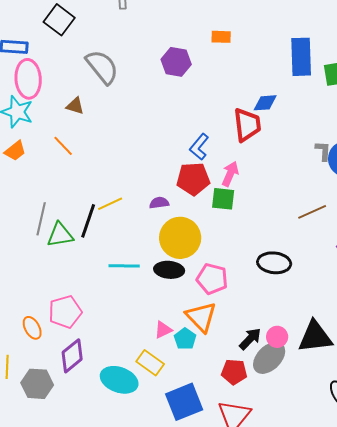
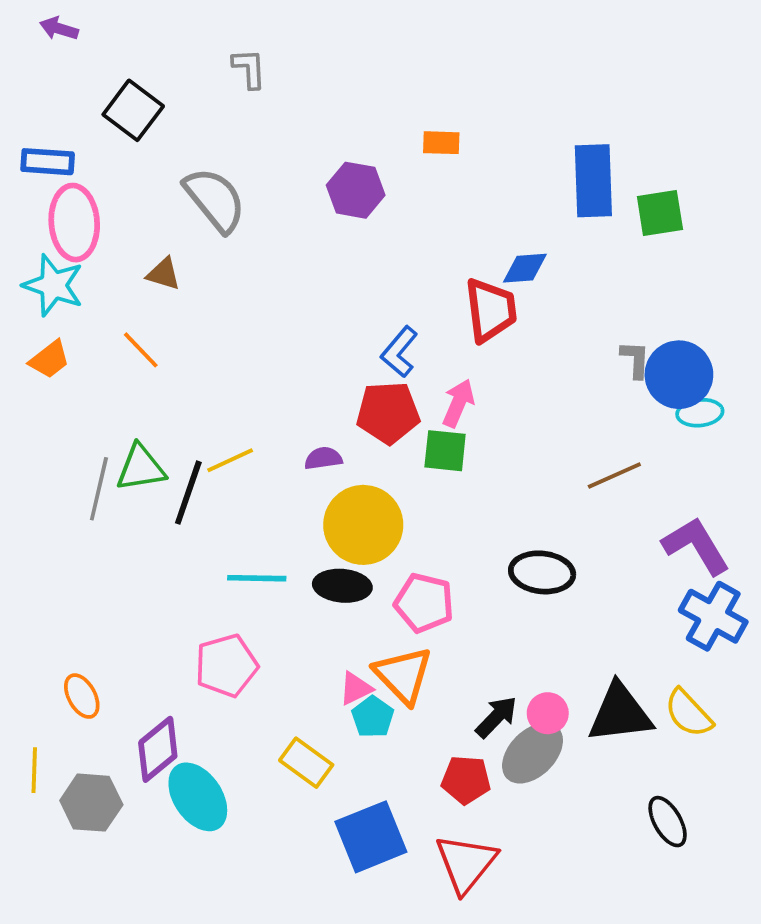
green triangle: (60, 235) -> (141, 468), moved
pink pentagon: (65, 312) -> (226, 666), moved
pink triangle: (163, 330) -> (356, 688), moved
cyan ellipse: (119, 380) -> (198, 797), moved, turned 36

